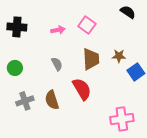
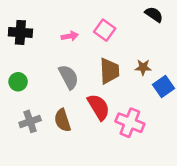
gray semicircle: (57, 64) -> (69, 77), size x1.5
pink cross: (122, 119) -> (130, 123), moved, turned 30

